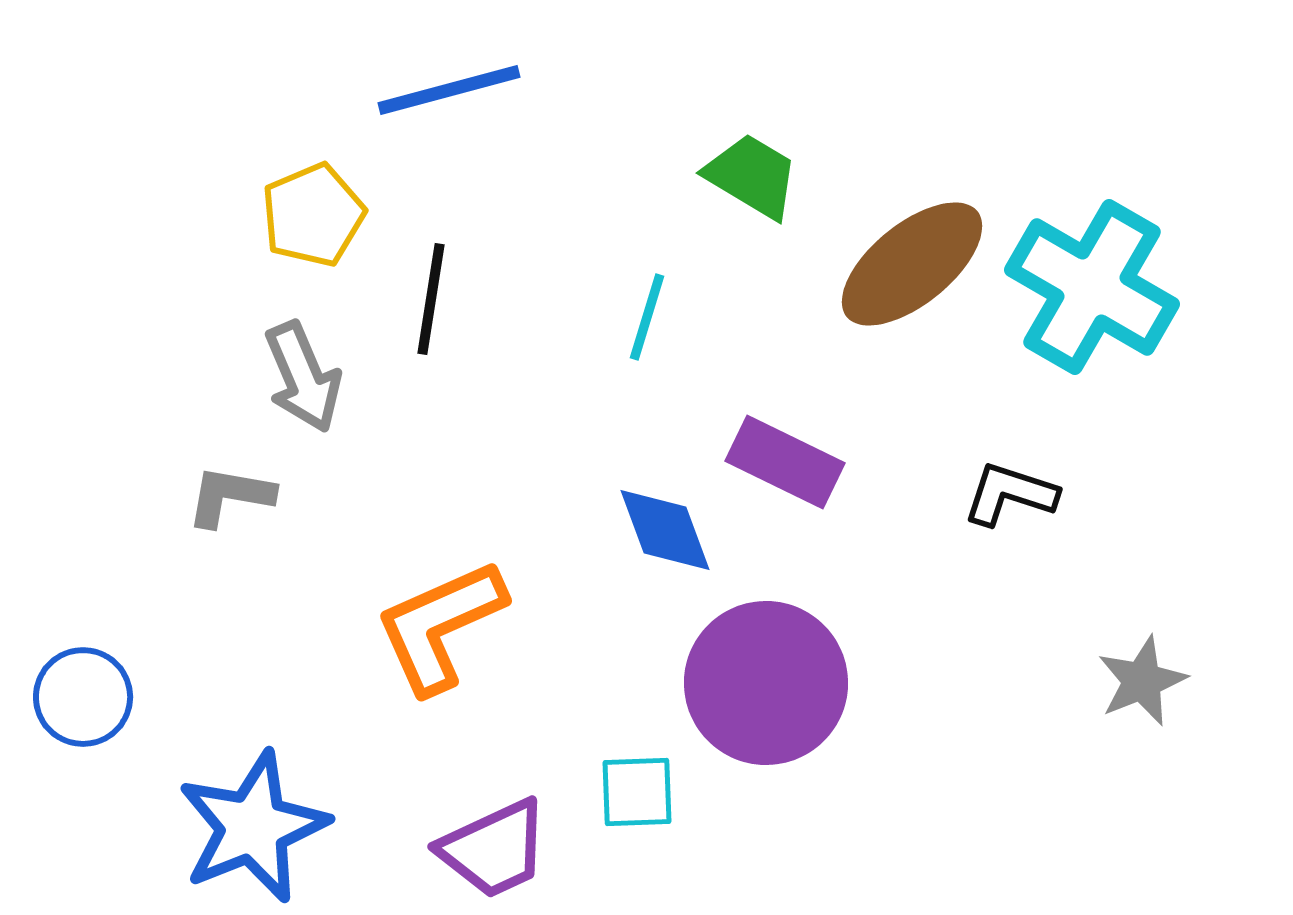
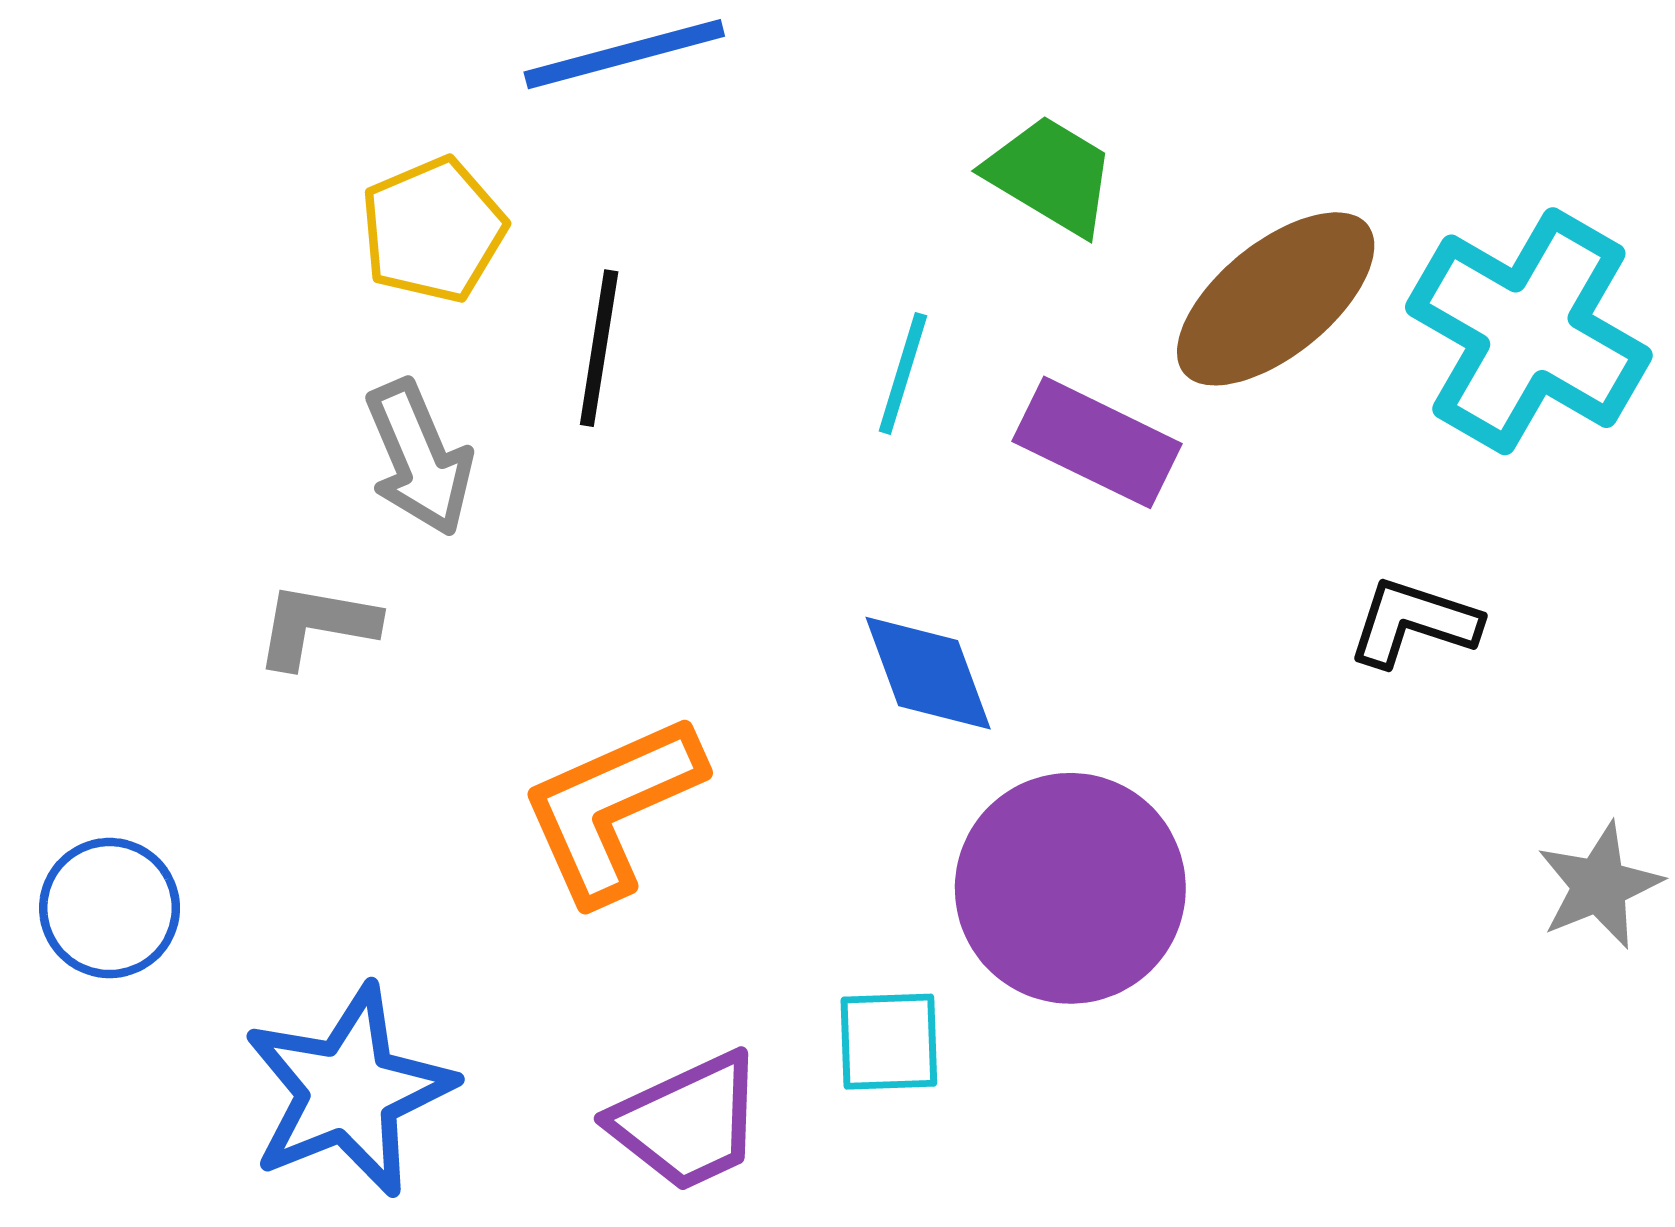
purple rectangle: (785, 462) -> (1097, 442), moved

